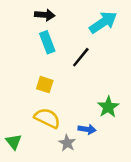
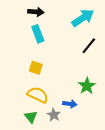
black line: (81, 57) -> (89, 46), moved
green triangle: (14, 142) -> (31, 117), moved

